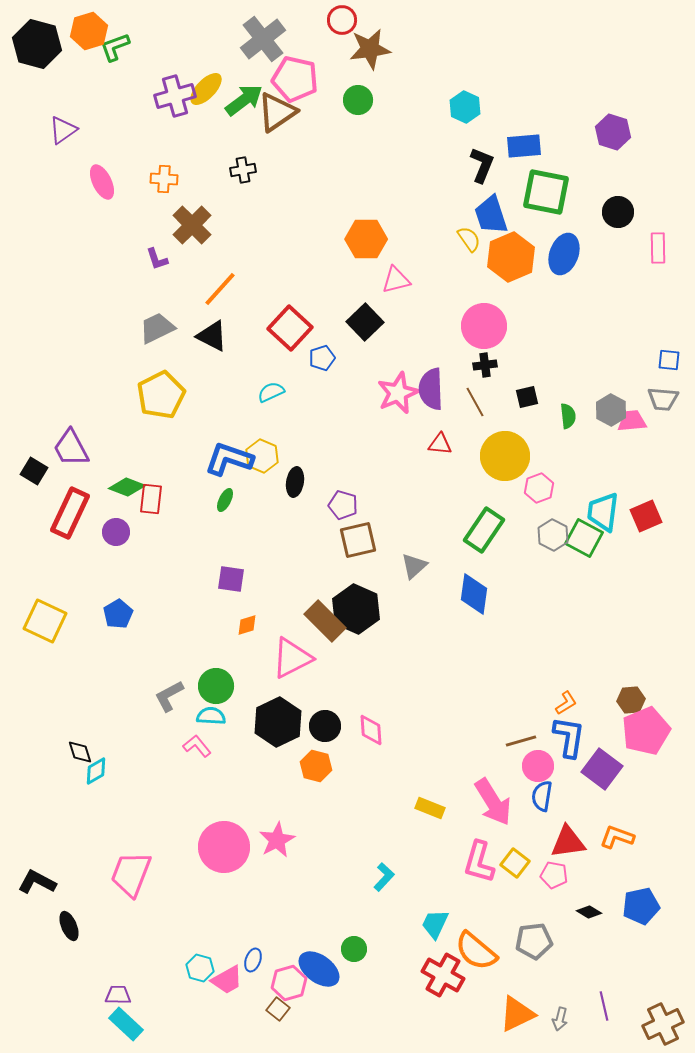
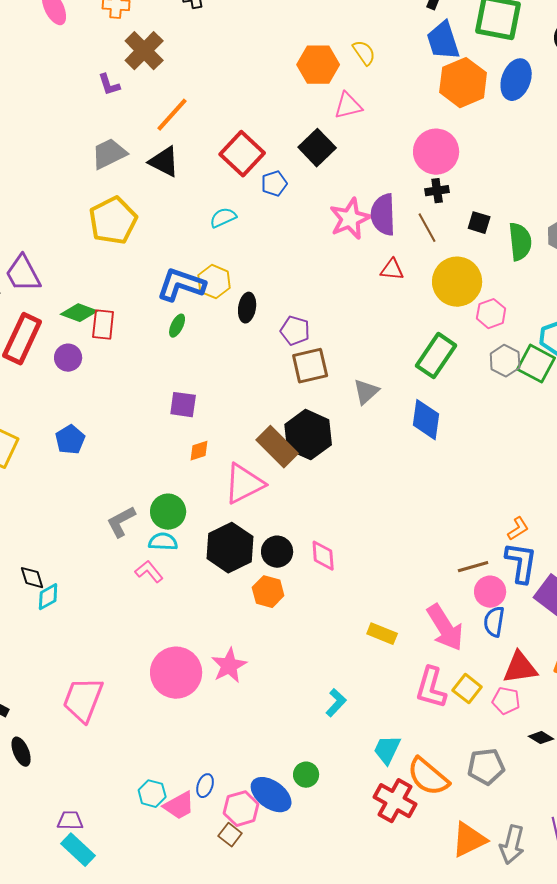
yellow semicircle: (469, 239) -> (364, 53), moved
black square: (527, 397) -> (479, 223), turned 30
green semicircle: (568, 416) -> (520, 242), size x1.5
gray arrow: (560, 1019) -> (512, 845), size x1.6

